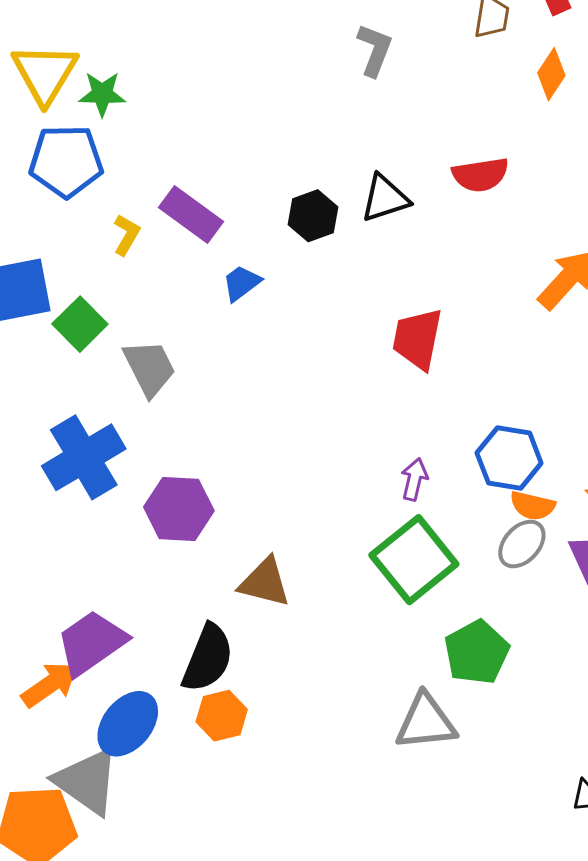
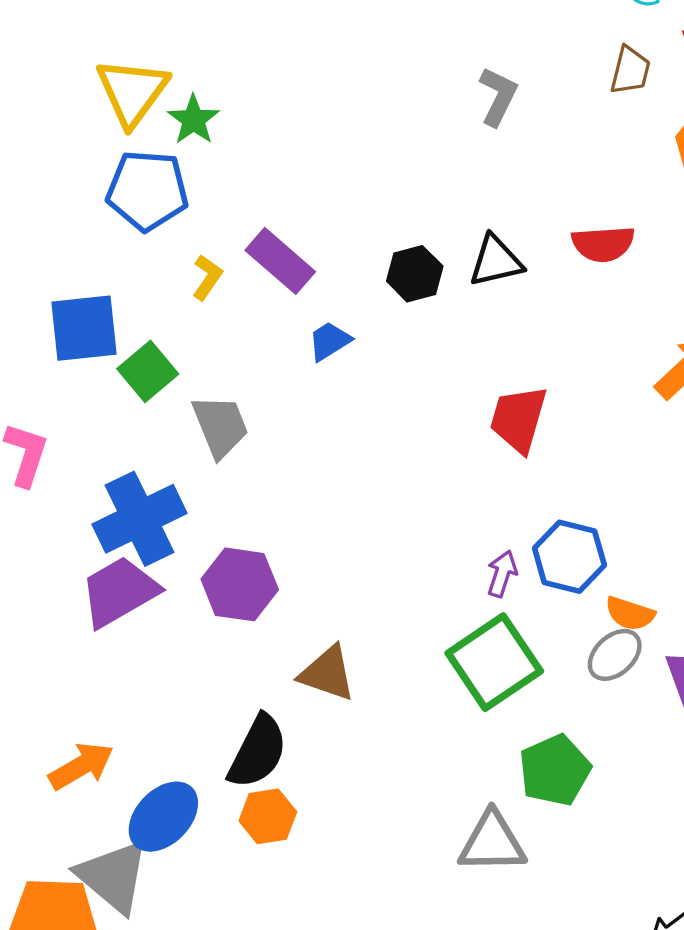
green star: (102, 94) -> (193, 120), turned 30
blue hexagon: (509, 458) -> (569, 557), moved
purple trapezoid: (91, 643) -> (119, 592), moved

